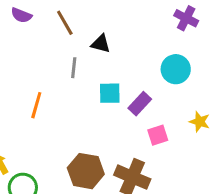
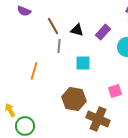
brown line: (65, 23) -> (53, 26), moved
purple rectangle: (140, 104) -> (103, 32), moved
brown hexagon: (86, 171) -> (74, 99), moved

